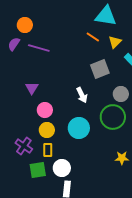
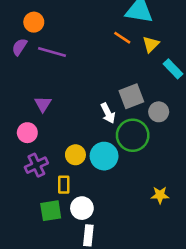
gray square: (100, 69) -> (131, 96), moved
pink circle: (45, 110) -> (27, 133), moved
green circle: (113, 117) -> (133, 135), moved
yellow circle: (47, 130) -> (75, 155), moved
purple cross: (24, 146) -> (36, 165), moved, turned 30

